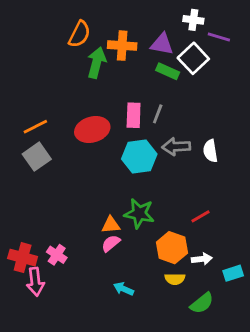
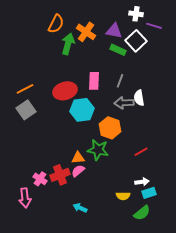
orange cross: (122, 46) -> (86, 32), turned 30
gray line: (158, 114) -> (120, 81), moved
white semicircle: (210, 151) -> (139, 98), moved
cyan hexagon: (139, 157) -> (82, 110), moved
orange hexagon: (172, 248) -> (110, 128), moved
red cross: (23, 258) -> (60, 175), moved, turned -36
cyan rectangle: (233, 273) -> (149, 193), moved
cyan arrow: (124, 289) -> (80, 208), moved

